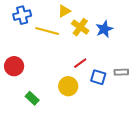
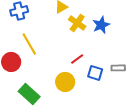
yellow line: (47, 31) -> (29, 44), moved, turned 45
green rectangle: (32, 98) -> (29, 94), size x1.5

